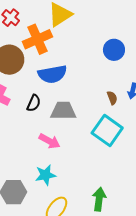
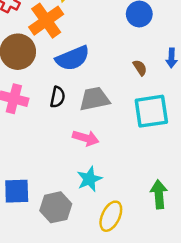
brown semicircle: (112, 98) -> (140, 68), moved
cyan square: (107, 131) -> (151, 111), turned -32

